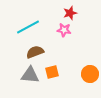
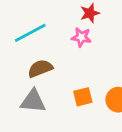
orange square: (52, 72) -> (83, 97), moved

